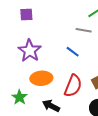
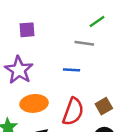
purple square: (26, 14) -> (27, 30), moved
blue line: (73, 52) -> (71, 70), turned -32

